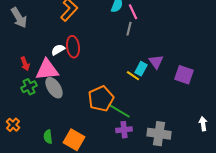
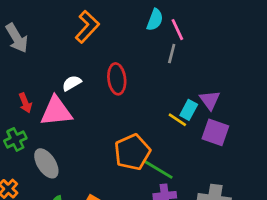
red ellipse: (73, 47) -> (117, 79), moved
purple square: (184, 75) -> (215, 132), moved
green cross: (29, 87) -> (15, 139), moved
gray ellipse: (54, 88) -> (46, 163), moved

